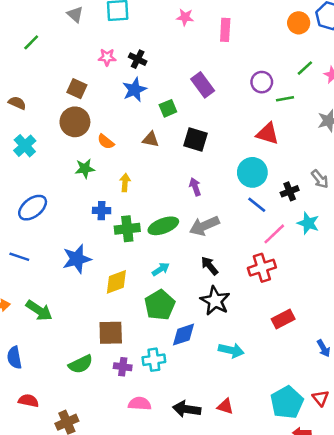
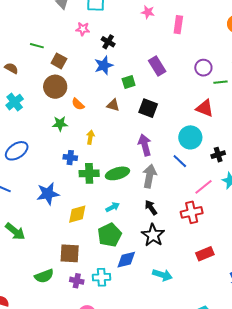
green line: (31, 42) -> (37, 46), moved, turned 56
pink star: (107, 57) -> (83, 29), moved
purple arrow: (195, 187) -> (145, 145), size x1.5
blue line: (257, 205) -> (180, 161), moved
gray arrow: (204, 226) -> (149, 176), turned 120

